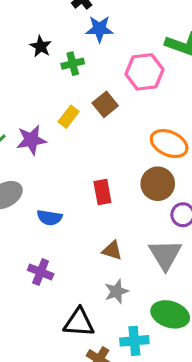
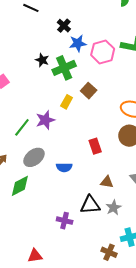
green cross: (73, 64) -> (64, 68), size x1.6
pink hexagon: (144, 72) -> (103, 52), moved
purple cross: (41, 272) -> (65, 221), moved
black triangle: (79, 322) -> (90, 205), moved

